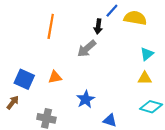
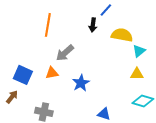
yellow semicircle: (135, 18) -> (122, 35), moved
gray arrow: (87, 49) -> (65, 53), moved
blue star: (86, 99) -> (81, 83), moved

